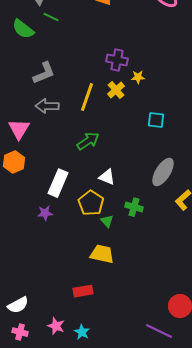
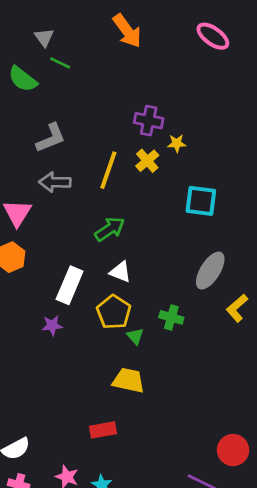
cyan square: (156, 120) -> (201, 201), size x1.4
white triangle: (107, 177) -> (120, 272), moved

